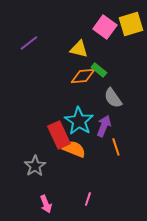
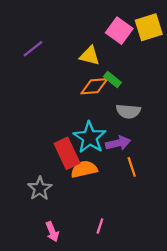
gray semicircle: (113, 98) -> (128, 111), turned -50
purple arrow: (104, 126) -> (118, 143), turned 55
orange semicircle: (74, 149) -> (84, 169), turned -35

